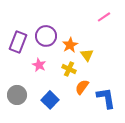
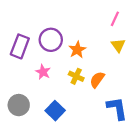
pink line: (104, 17) -> (115, 19), turned -32
yellow triangle: (87, 55) -> (118, 45), moved
orange semicircle: (82, 87) -> (97, 80), moved

